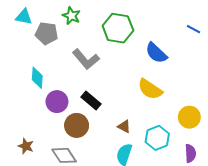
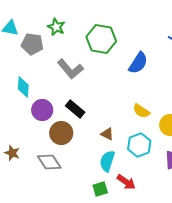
blue semicircle: (156, 53) -> (138, 63), turned -100
yellow semicircle: (150, 89) -> (141, 111), moved, size x0.7

